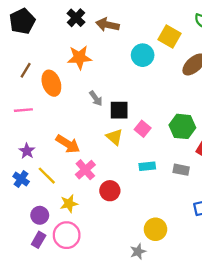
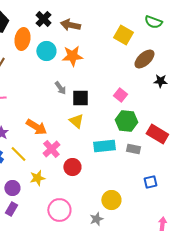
cyan circle: (143, 55) -> (46, 51), moved
orange star: (79, 57) -> (72, 56), moved
orange ellipse: (51, 83) -> (22, 39), moved, turned 30
green hexagon: (182, 126) -> (126, 121), moved
pink square: (143, 129) -> (120, 95), moved
cyan rectangle: (147, 166) -> (104, 146), size x1.5
pink circle: (67, 235) -> (59, 210), moved

